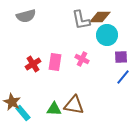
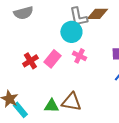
cyan circle: (107, 35) -> (71, 32), moved
pink rectangle: (55, 62) -> (52, 59), turned 30

